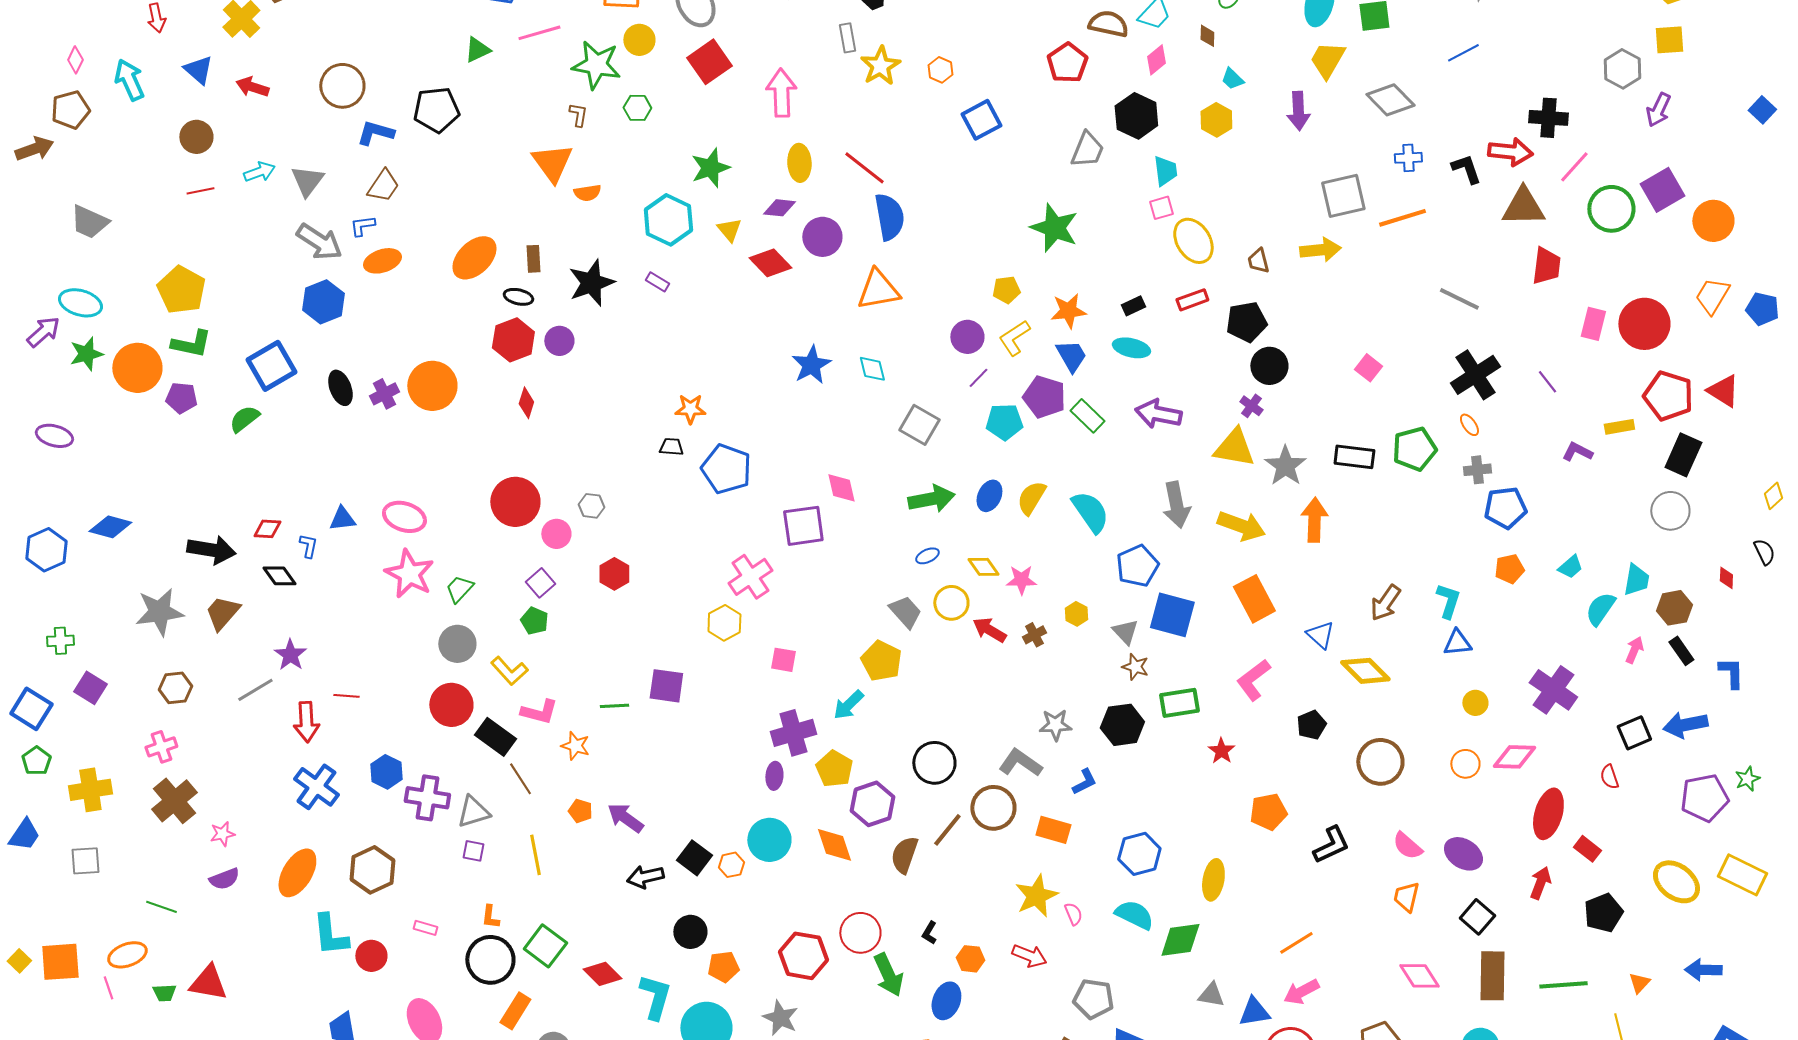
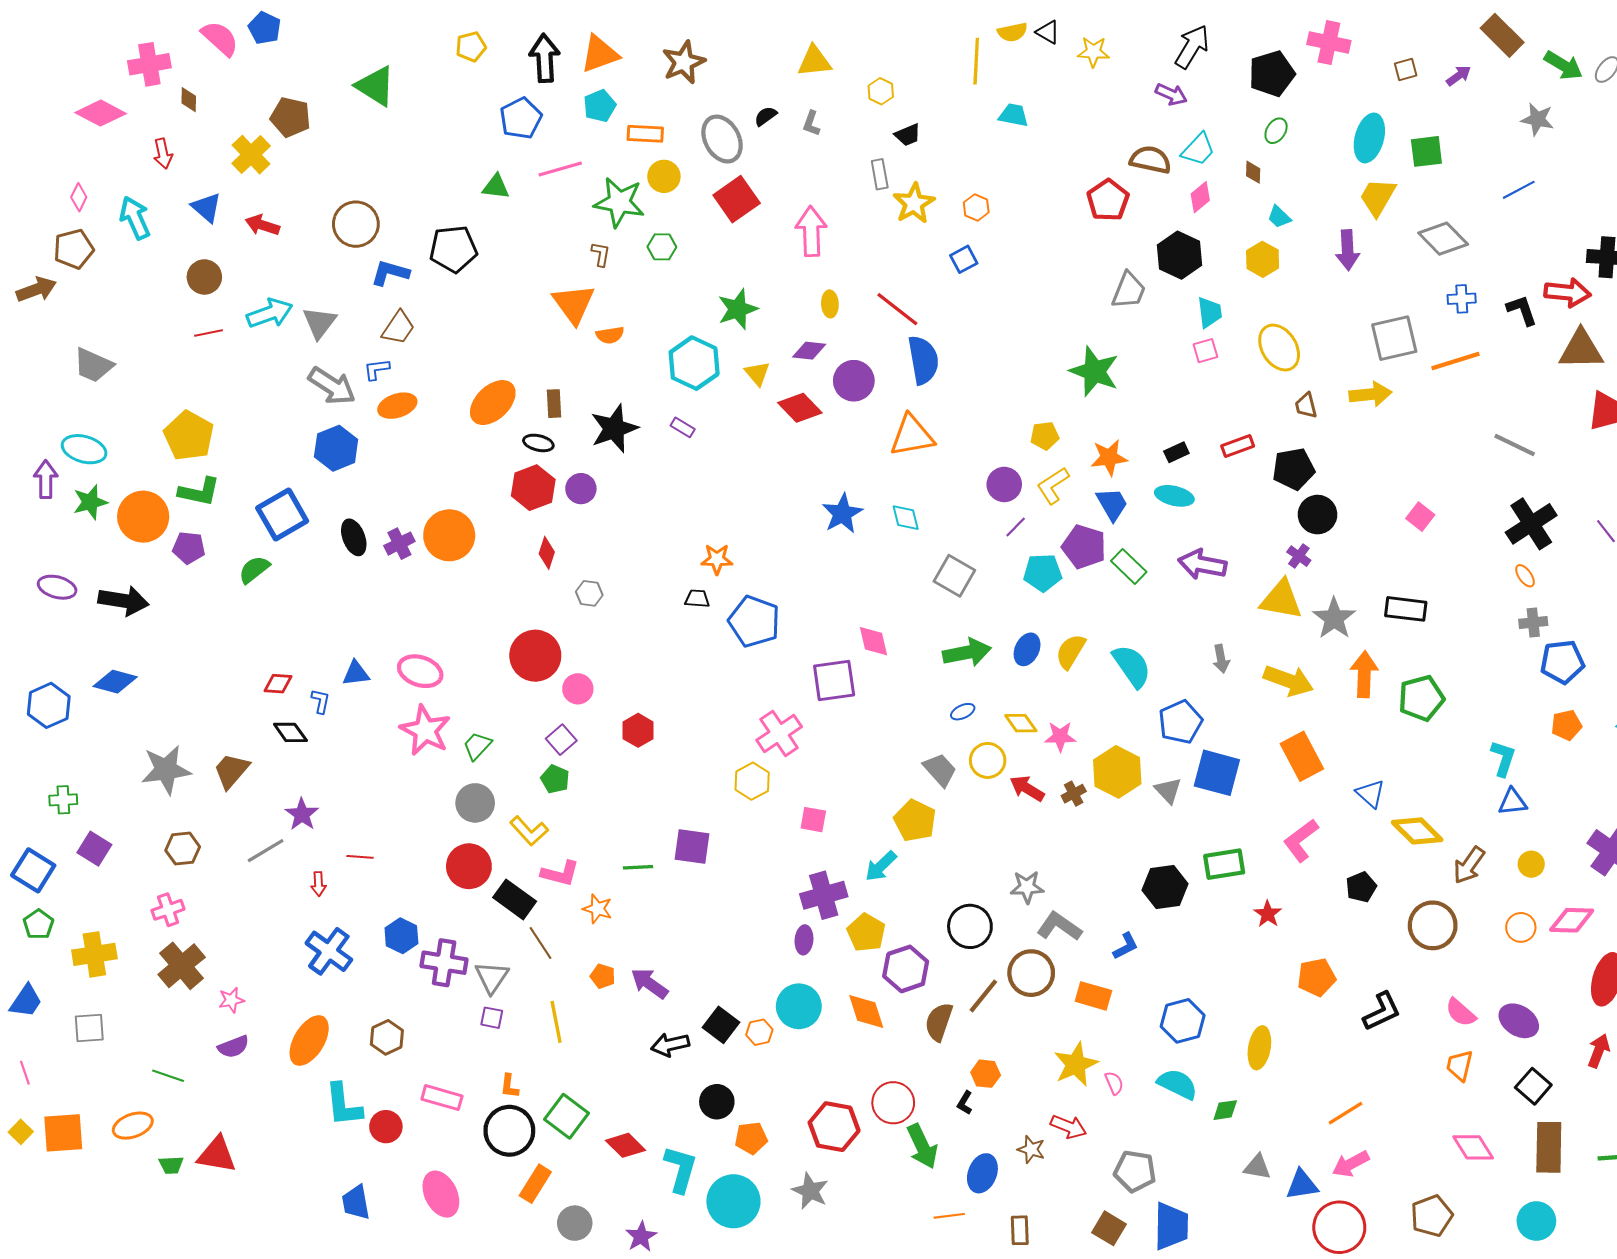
green triangle: (477, 50) -> (496, 187), turned 32
blue square: (981, 120) -> (964, 259), moved, size x0.7
yellow ellipse: (799, 163) -> (830, 304), size x0.7
cyan arrow: (259, 172) -> (270, 313), size x1.4
yellow ellipse: (1193, 241) -> (1279, 348), moved
purple arrow: (43, 332) -> (46, 479), turned -48
green pentagon: (1414, 449) -> (1421, 698), moved
gray arrow: (1176, 505) -> (1221, 659), size x0.6
gray hexagon: (591, 506) -> (589, 593), moved
black arrow: (211, 550) -> (123, 601), moved
brown arrow: (1385, 603) -> (1469, 865), moved
yellow hexagon: (1076, 614) -> (1117, 772), size x2.0
brown star: (1135, 667) -> (1031, 1149), moved
red arrow: (306, 722) -> (318, 884), size x0.6
gray star: (1055, 725) -> (1027, 887), moved
gray triangle: (473, 812) -> (492, 977), turned -39
brown hexagon: (372, 870) -> (387, 1037), size x0.7
pink rectangle: (425, 928) -> (442, 1098), size x1.6
green diamond: (1180, 940) -> (1225, 1110), size x0.6
orange hexagon: (970, 959) -> (986, 1074), moved
pink line: (108, 988) -> (25, 1073), moved

